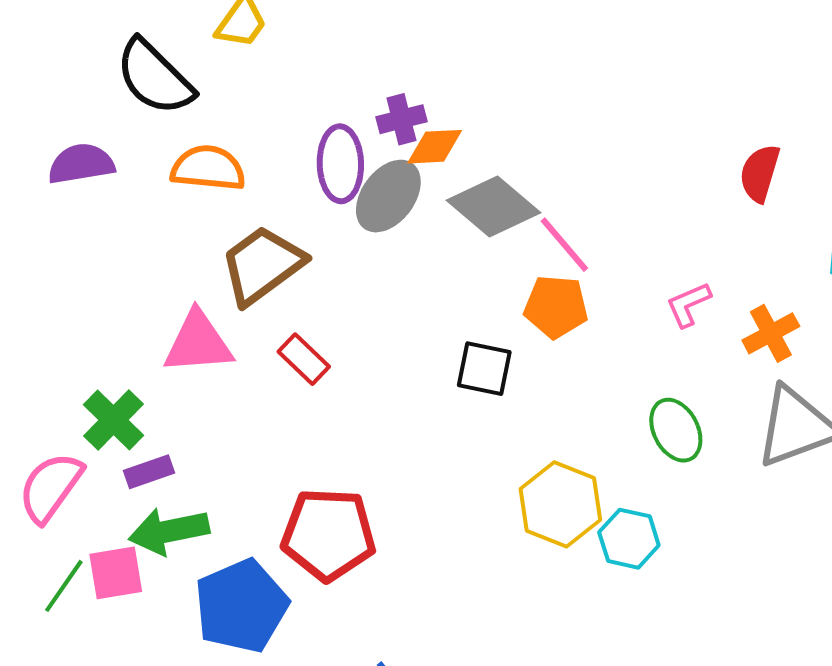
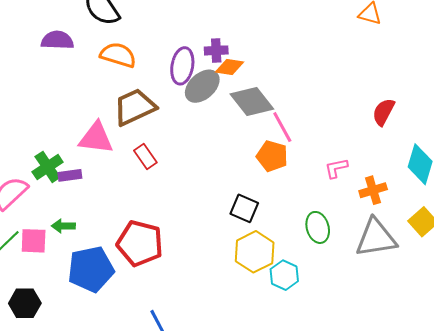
black square: (484, 369) -> (244, 208), moved
purple rectangle: (149, 472) -> (70, 175), moved
green arrow: (169, 531) -> (63, 226), size x0.6

